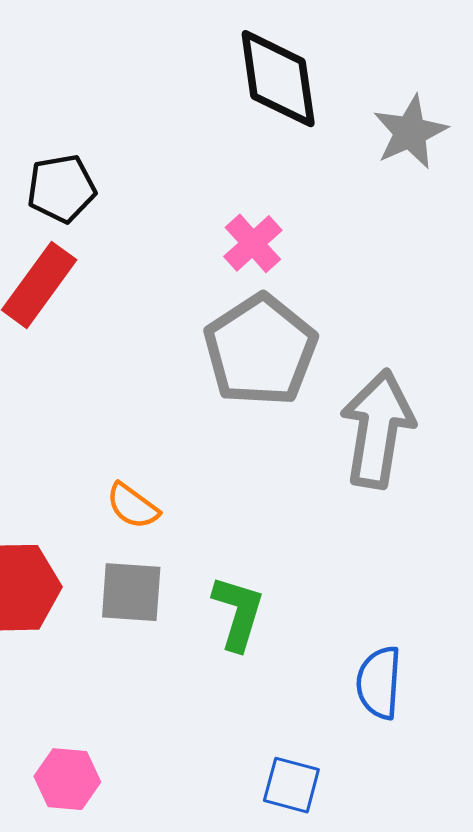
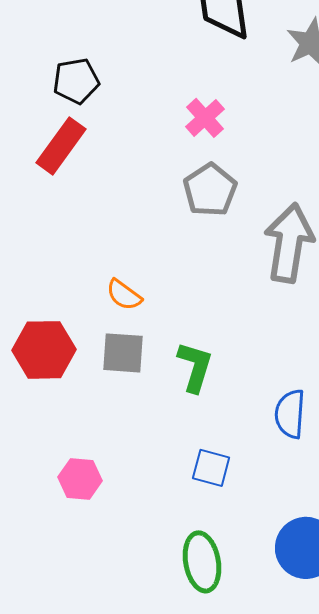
gray pentagon: (260, 350) -> (210, 190), size x0.7
blue square: (291, 785) -> (211, 468), moved

